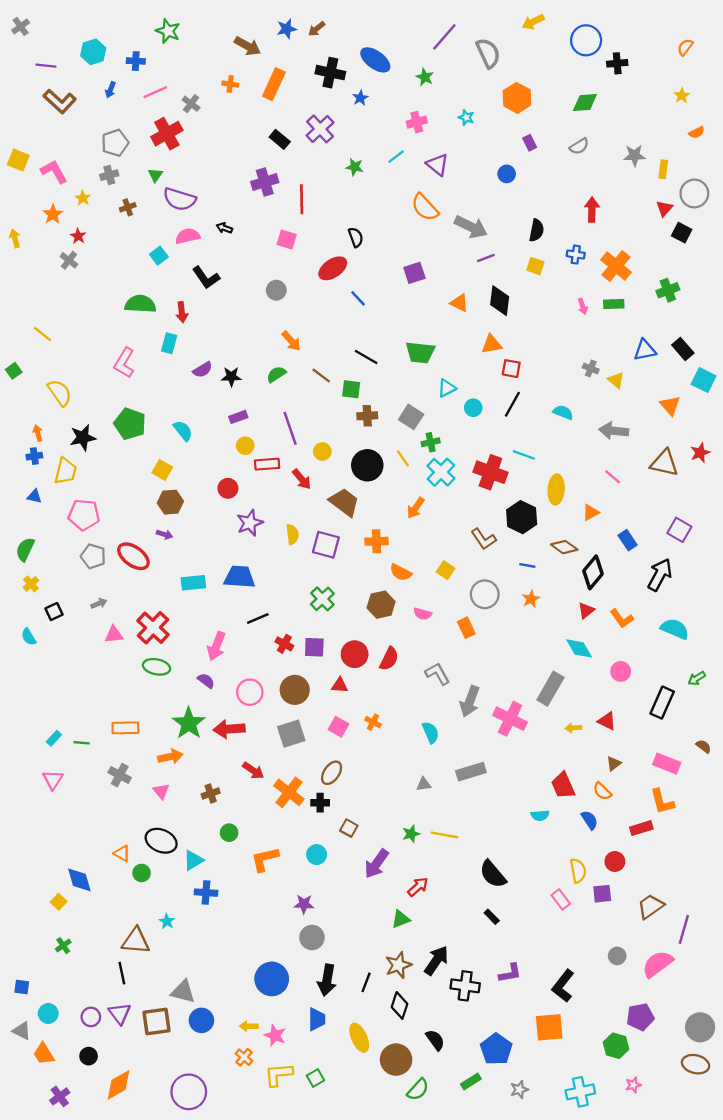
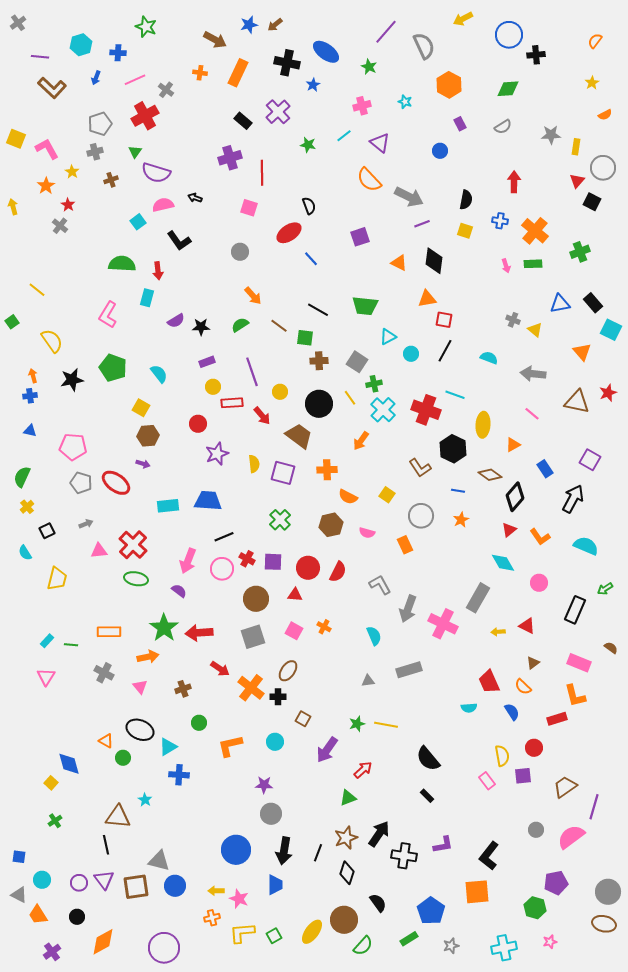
yellow trapezoid: (66, 471) -> (57, 579), moved
pink circle: (250, 692) -> (222, 569), moved
yellow ellipse: (359, 1038) -> (312, 932), moved, turned 60
orange cross: (244, 1057) -> (212, 918), turned 35

